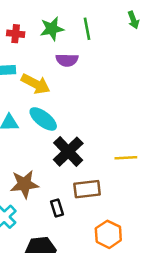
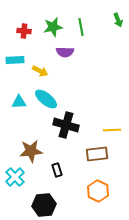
yellow arrow: (36, 84) -> (40, 71), size x0.7
black cross: (68, 152) -> (66, 125), turned -30
brown rectangle: (87, 189) -> (97, 154), moved

